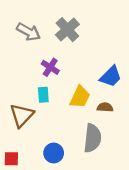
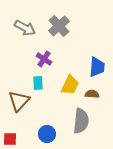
blue trapezoid: (111, 76) -> (97, 67), turned -40

